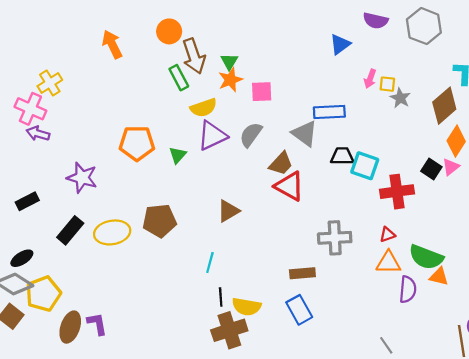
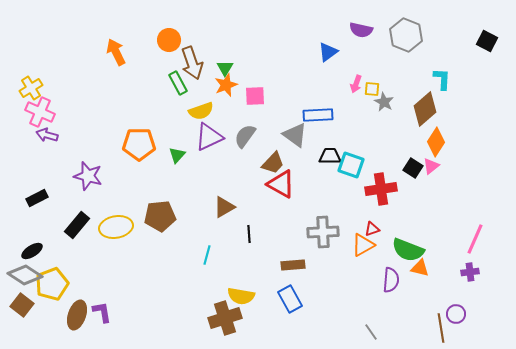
yellow cross: (50, 83) -> (31, 88), moved
orange triangle: (388, 263) -> (363, 245), moved, turned -30
black line: (221, 297) -> (249, 234), moved

